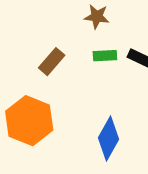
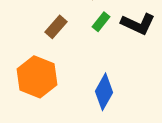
green rectangle: (105, 56) -> (101, 22), turned -48

